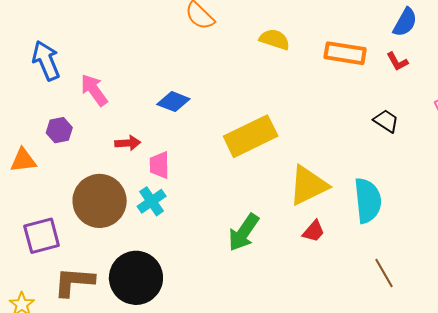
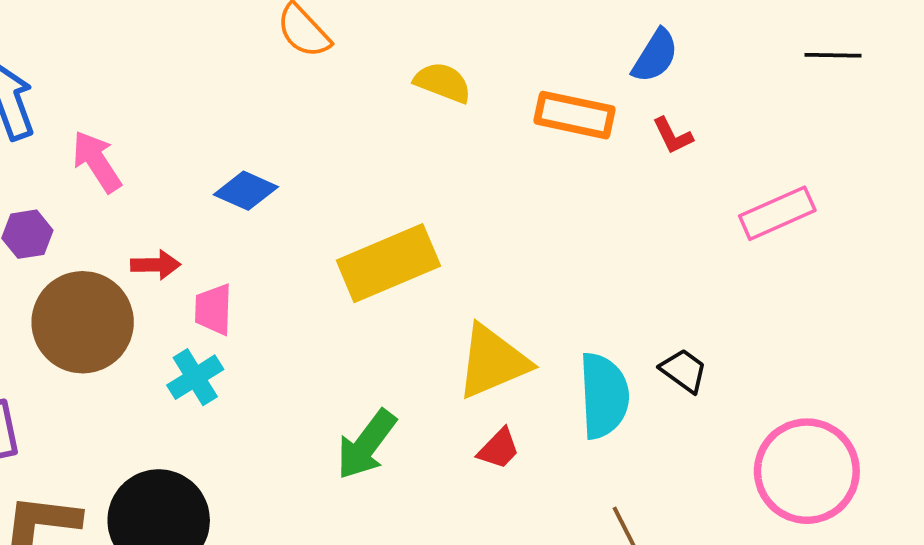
blue semicircle: (405, 22) -> (655, 56), moved
black trapezoid: (386, 121) -> (684, 371), moved
brown circle: (100, 201) -> (83, 322), moved

